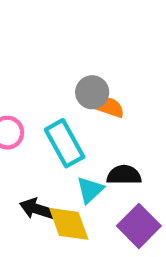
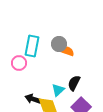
cyan rectangle: (65, 143) -> (32, 46), moved, turned 40
black semicircle: (124, 175) -> (74, 83), turned -63

